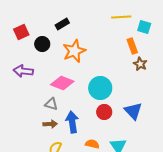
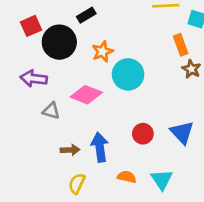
black circle: (42, 44) -> (59, 42), size x1.6
orange star: (74, 51) -> (102, 52), size x0.7
cyan circle: (100, 88) -> (128, 74), moved
gray triangle: (51, 104) -> (51, 111), moved

